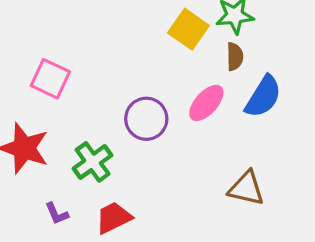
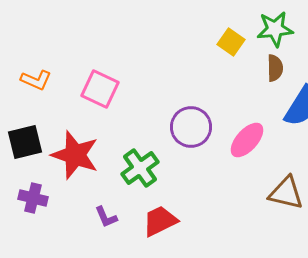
yellow square: (188, 29) -> (231, 42), size x0.7
pink ellipse: (206, 103) -> (247, 140), moved

